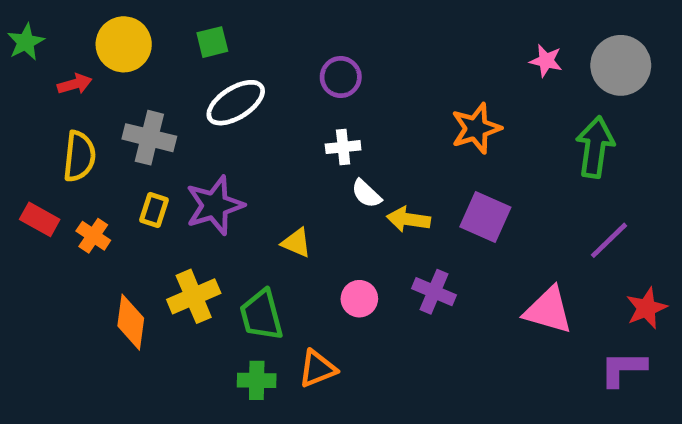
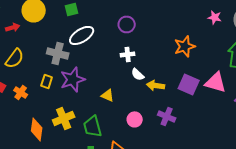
gray cross: (149, 138) -> (58, 53), moved
yellow semicircle: (79, 156) -> (15, 58), turned 30
pink triangle: (548, 310) -> (216, 82), moved

